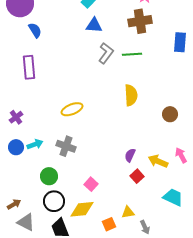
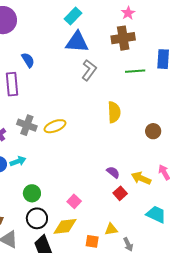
blue triangle: (94, 25) -> (77, 42), size x1.4
blue semicircle: (35, 30) -> (28, 60), moved
green line: (132, 54) -> (135, 71), moved
gray cross: (66, 146) -> (27, 125), moved
purple semicircle: (130, 155) -> (113, 172), turned 104
orange square: (109, 224) -> (92, 241), turned 32

